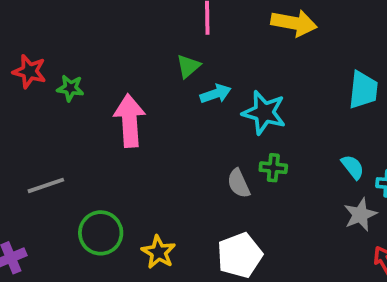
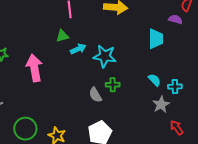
green triangle: (188, 66) -> (62, 36), turned 32

